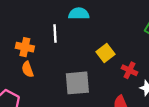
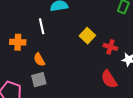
orange semicircle: (28, 69) -> (39, 60), moved
gray square: (77, 83) -> (39, 80), moved, size x0.7

